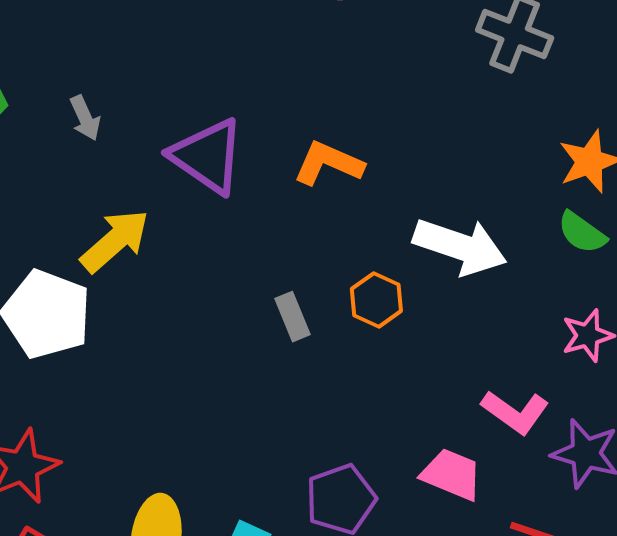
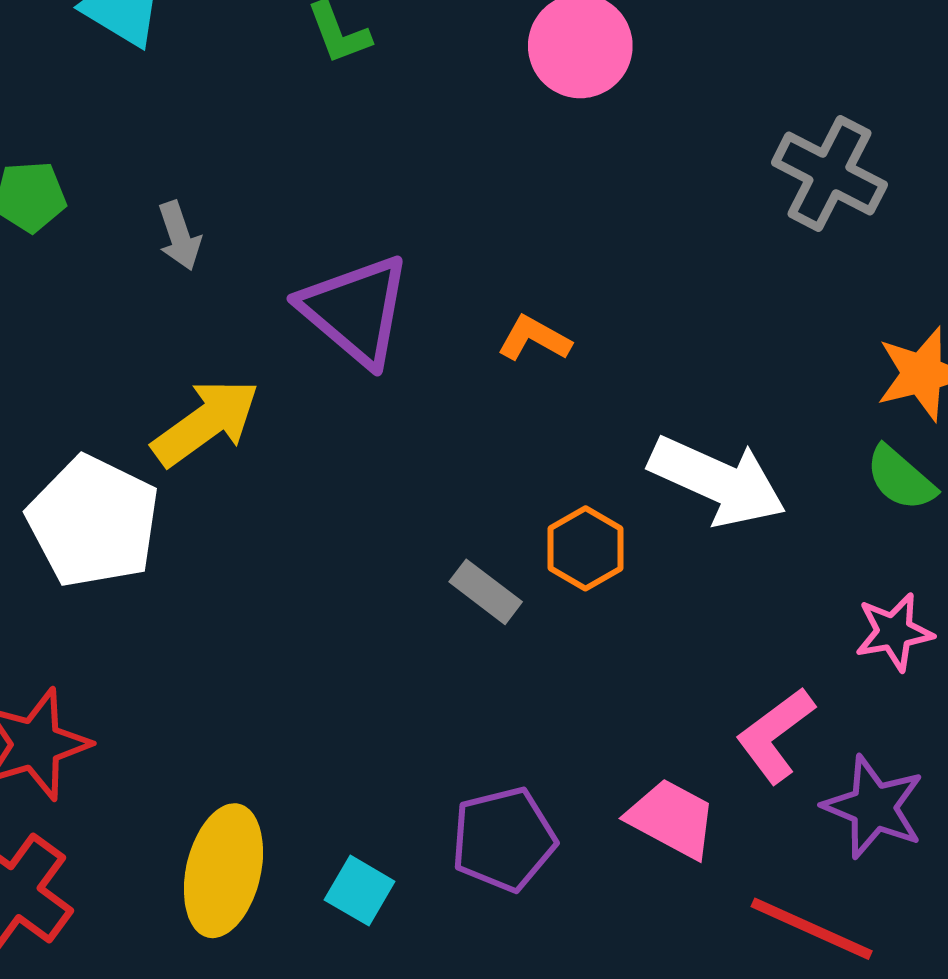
orange L-shape: (328, 163) -> (534, 338), size x0.7
gray rectangle: (293, 317) -> (486, 592), moved, turned -36
pink L-shape: (515, 412) -> (775, 735), turned 102

